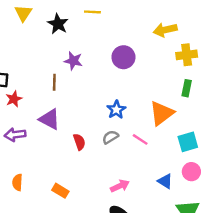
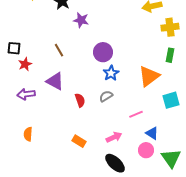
purple circle: (123, 57) -> (103, 52), moved
purple star: (73, 61) -> (81, 20), moved
brown line: (54, 82) -> (59, 50), turned -32
pink line: (140, 139) -> (136, 114), moved, turned -56
pink circle: (191, 172) -> (146, 150), moved
orange rectangle: (60, 191) -> (79, 141), moved

